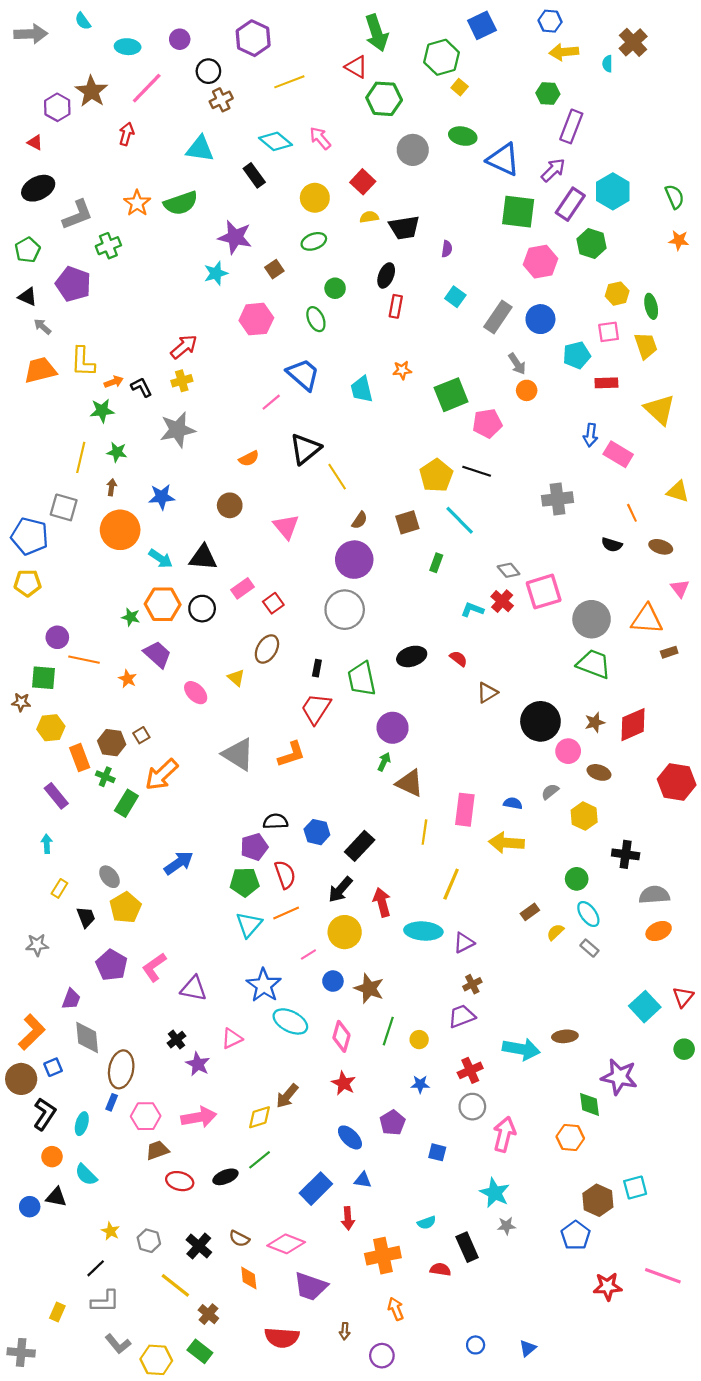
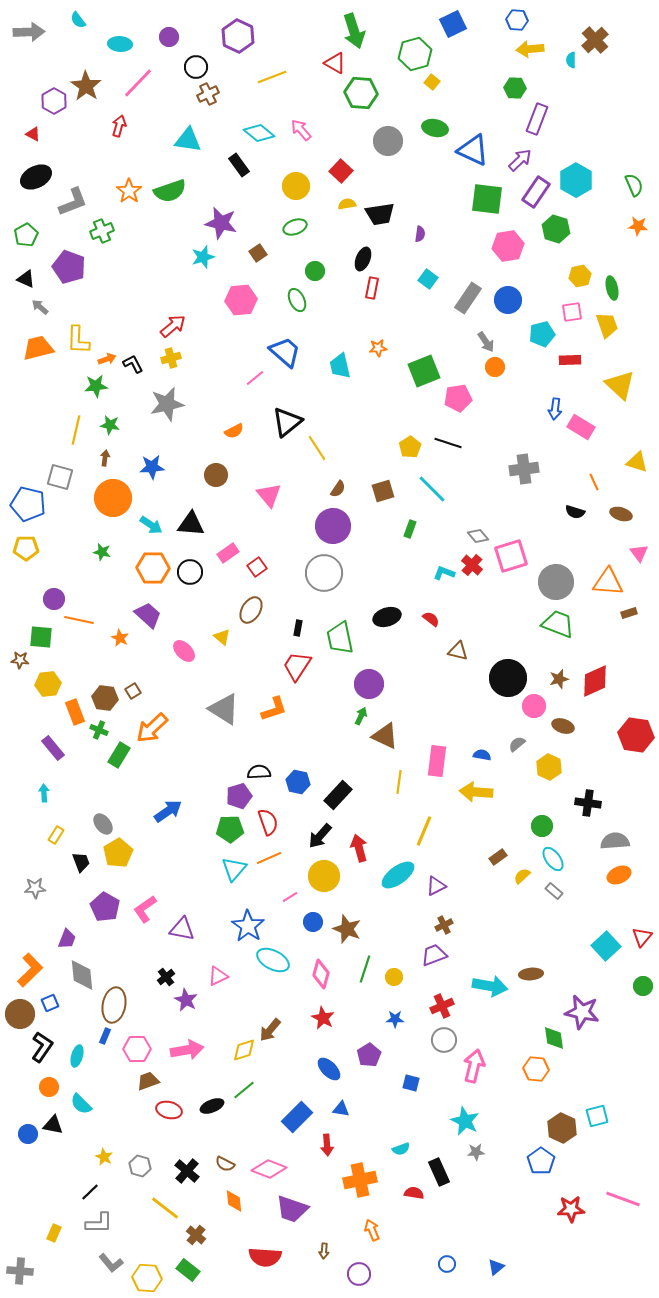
yellow pentagon: (436, 476) -> (410, 447), size x0.7
green star: (131, 617) -> (102, 552), moved
brown triangle: (487, 693) -> (458, 651), turned 45
cyan ellipse: (423, 931) -> (398, 875), turned -40

